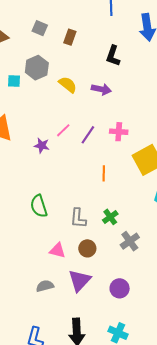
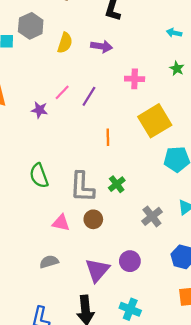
yellow semicircle: (68, 85) -> (65, 43), turned 72
pink cross: (119, 132) -> (135, 79), moved
gray L-shape: (78, 218) -> (82, 187), size x1.4
gray cross: (130, 241) -> (152, 216), moved
purple triangle: (80, 280) -> (97, 270), moved

